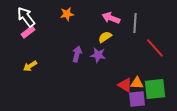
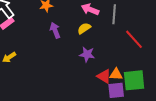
purple arrow: (77, 54) -> (55, 30), moved, turned -35
purple star: (98, 55) -> (87, 54), moved

